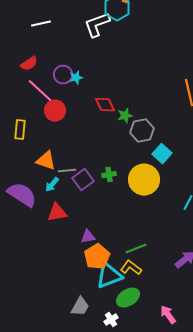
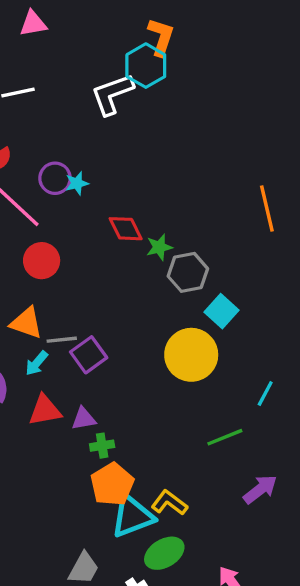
red circle: (55, 111) -> (42, 261), moved
green cross: (109, 175) -> (102, 446), moved
purple triangle: (88, 237) -> (84, 419), moved
green line: (136, 249) -> (225, 437), moved

